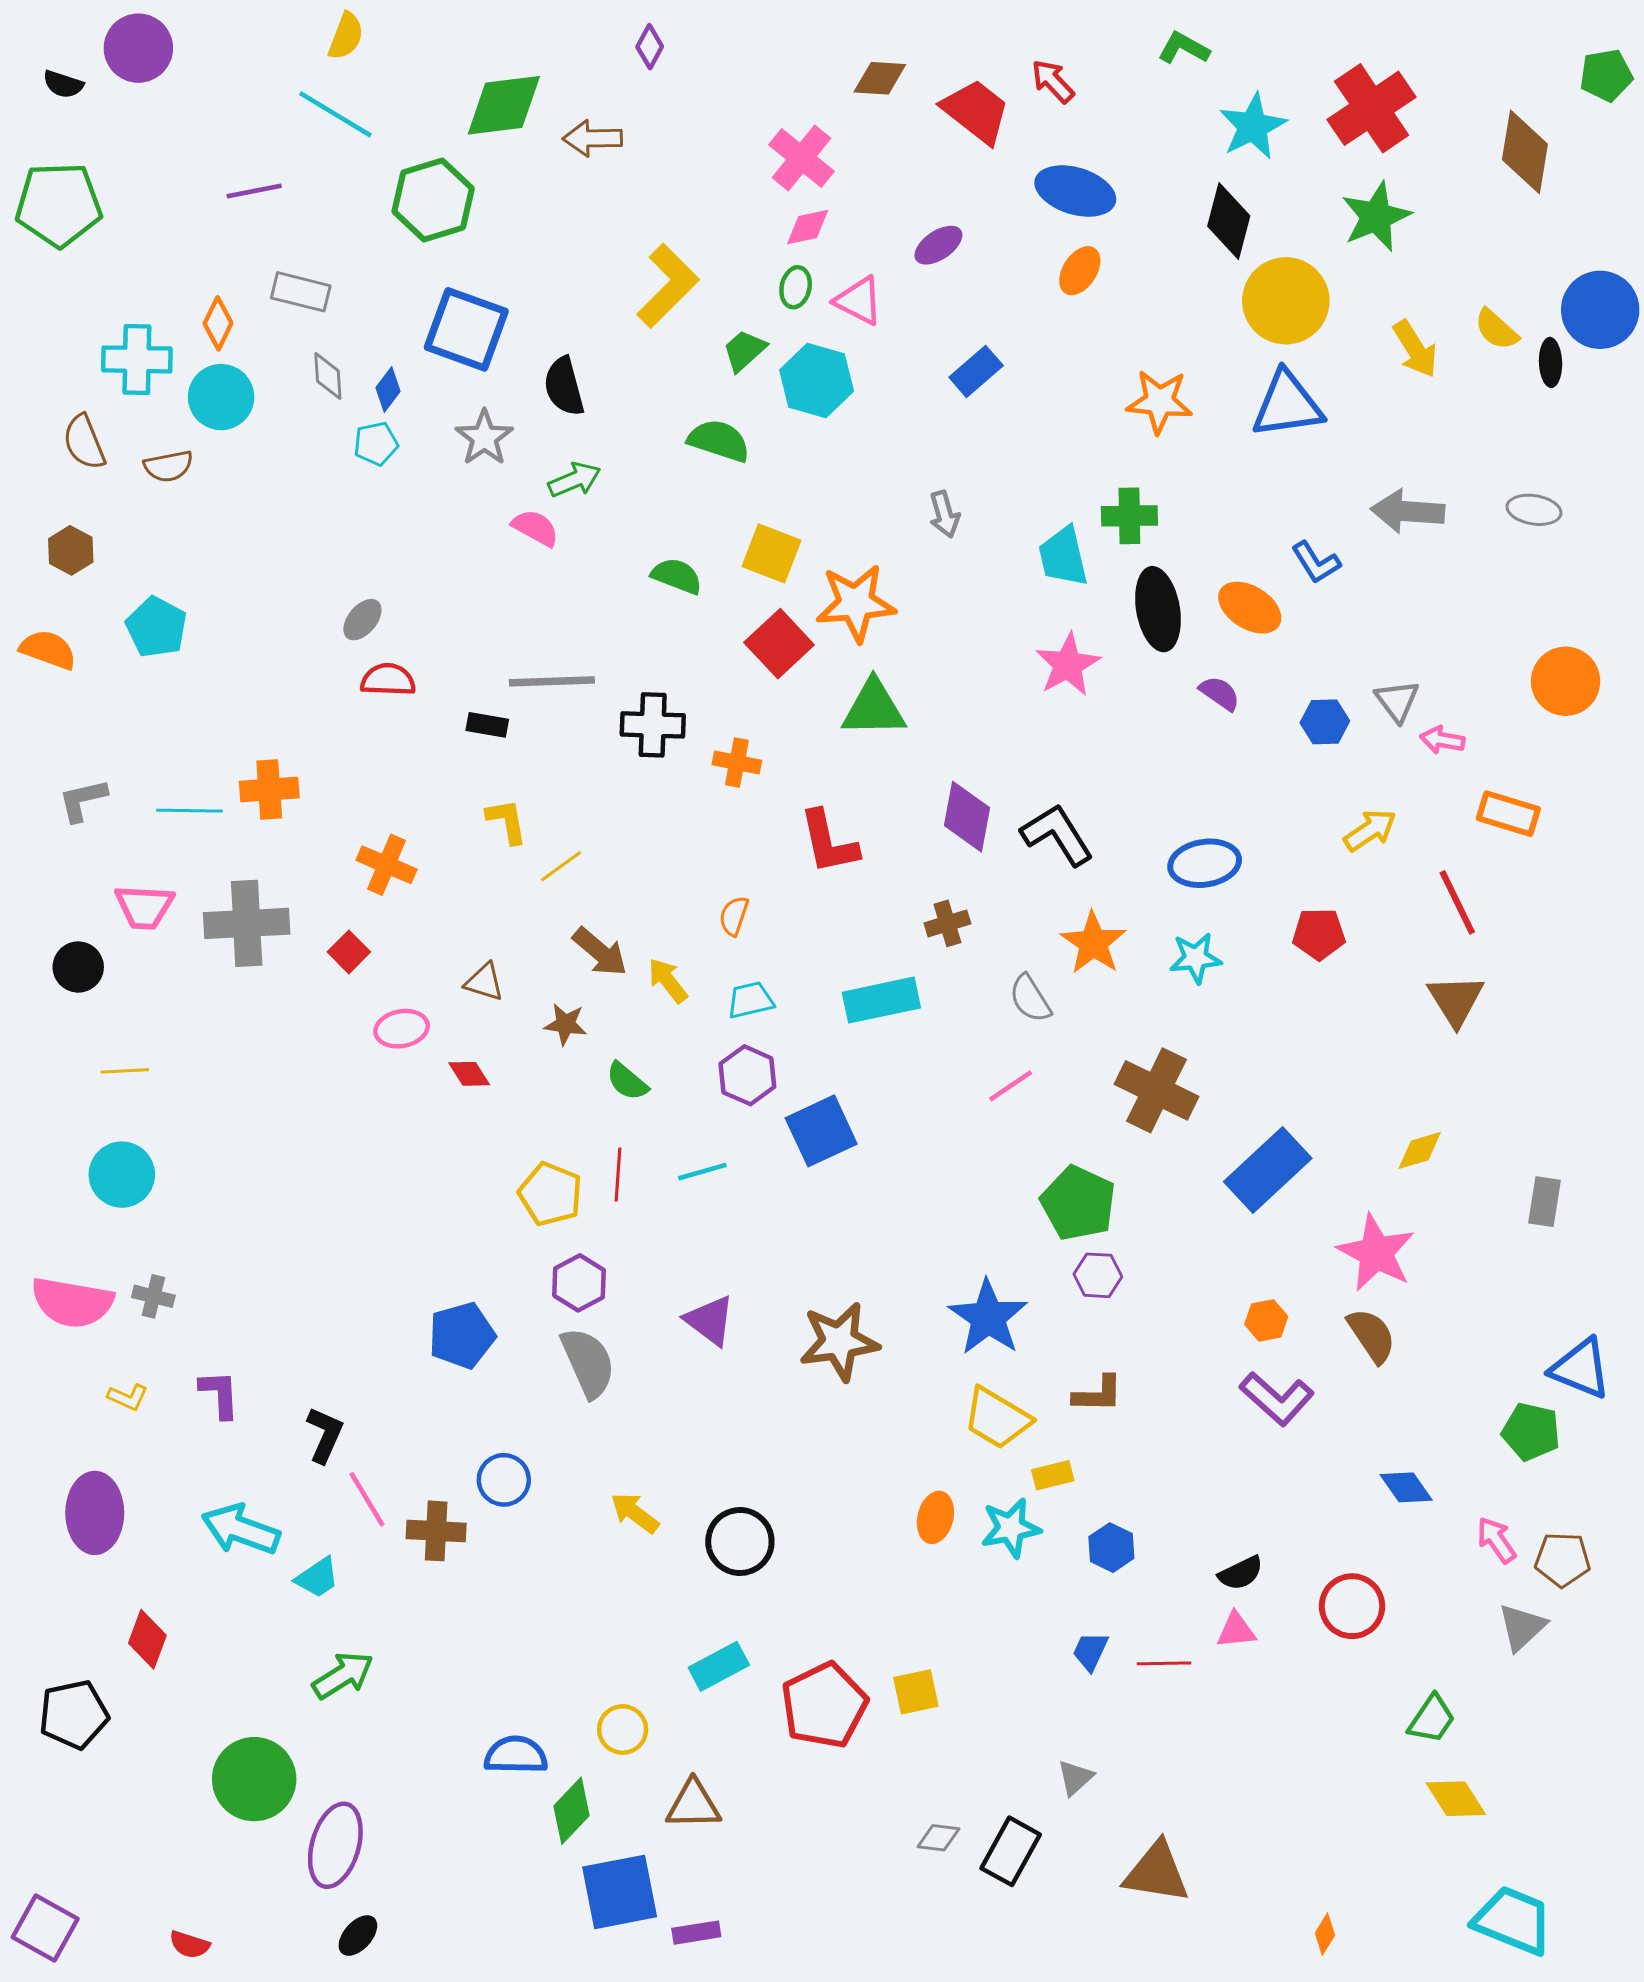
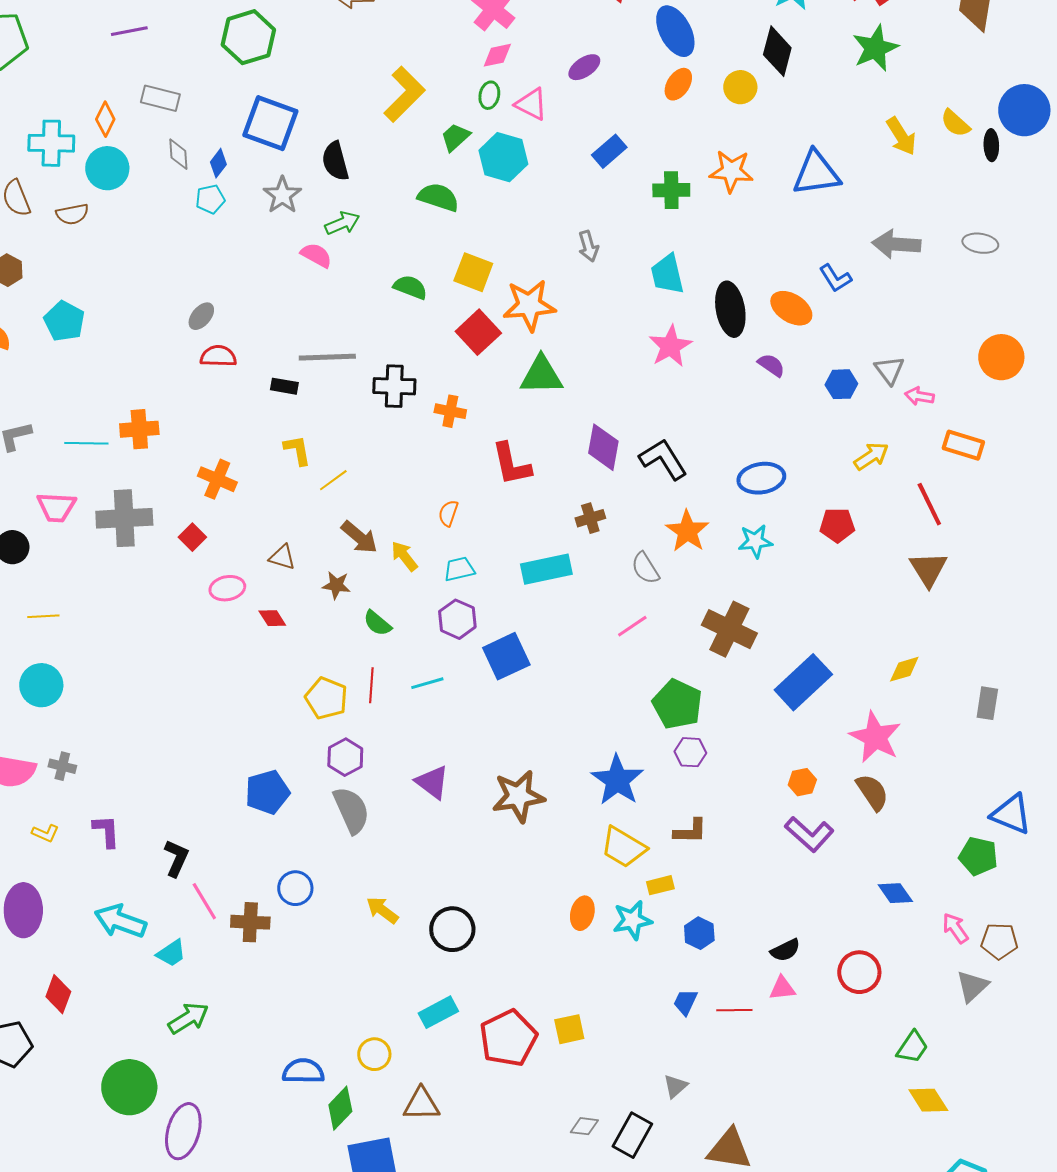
blue ellipse: (1075, 191) -> (675, 31), turned 45
yellow circle: (1286, 301) -> (740, 87), moved, size x0.6
green cross: (1129, 516) -> (671, 190), moved

